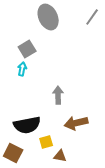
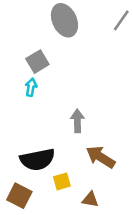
brown arrow: (76, 123) -> (101, 157), turned 45
brown triangle: (60, 156) -> (90, 200), moved

